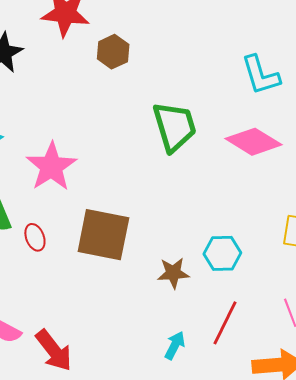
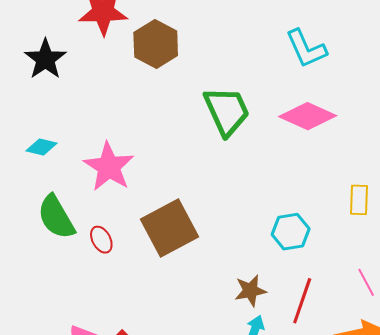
brown hexagon: (113, 52) -> (156, 44), size x1.4
brown square: (103, 235) -> (169, 228), turned -32
brown star: (173, 273) -> (250, 291), moved

